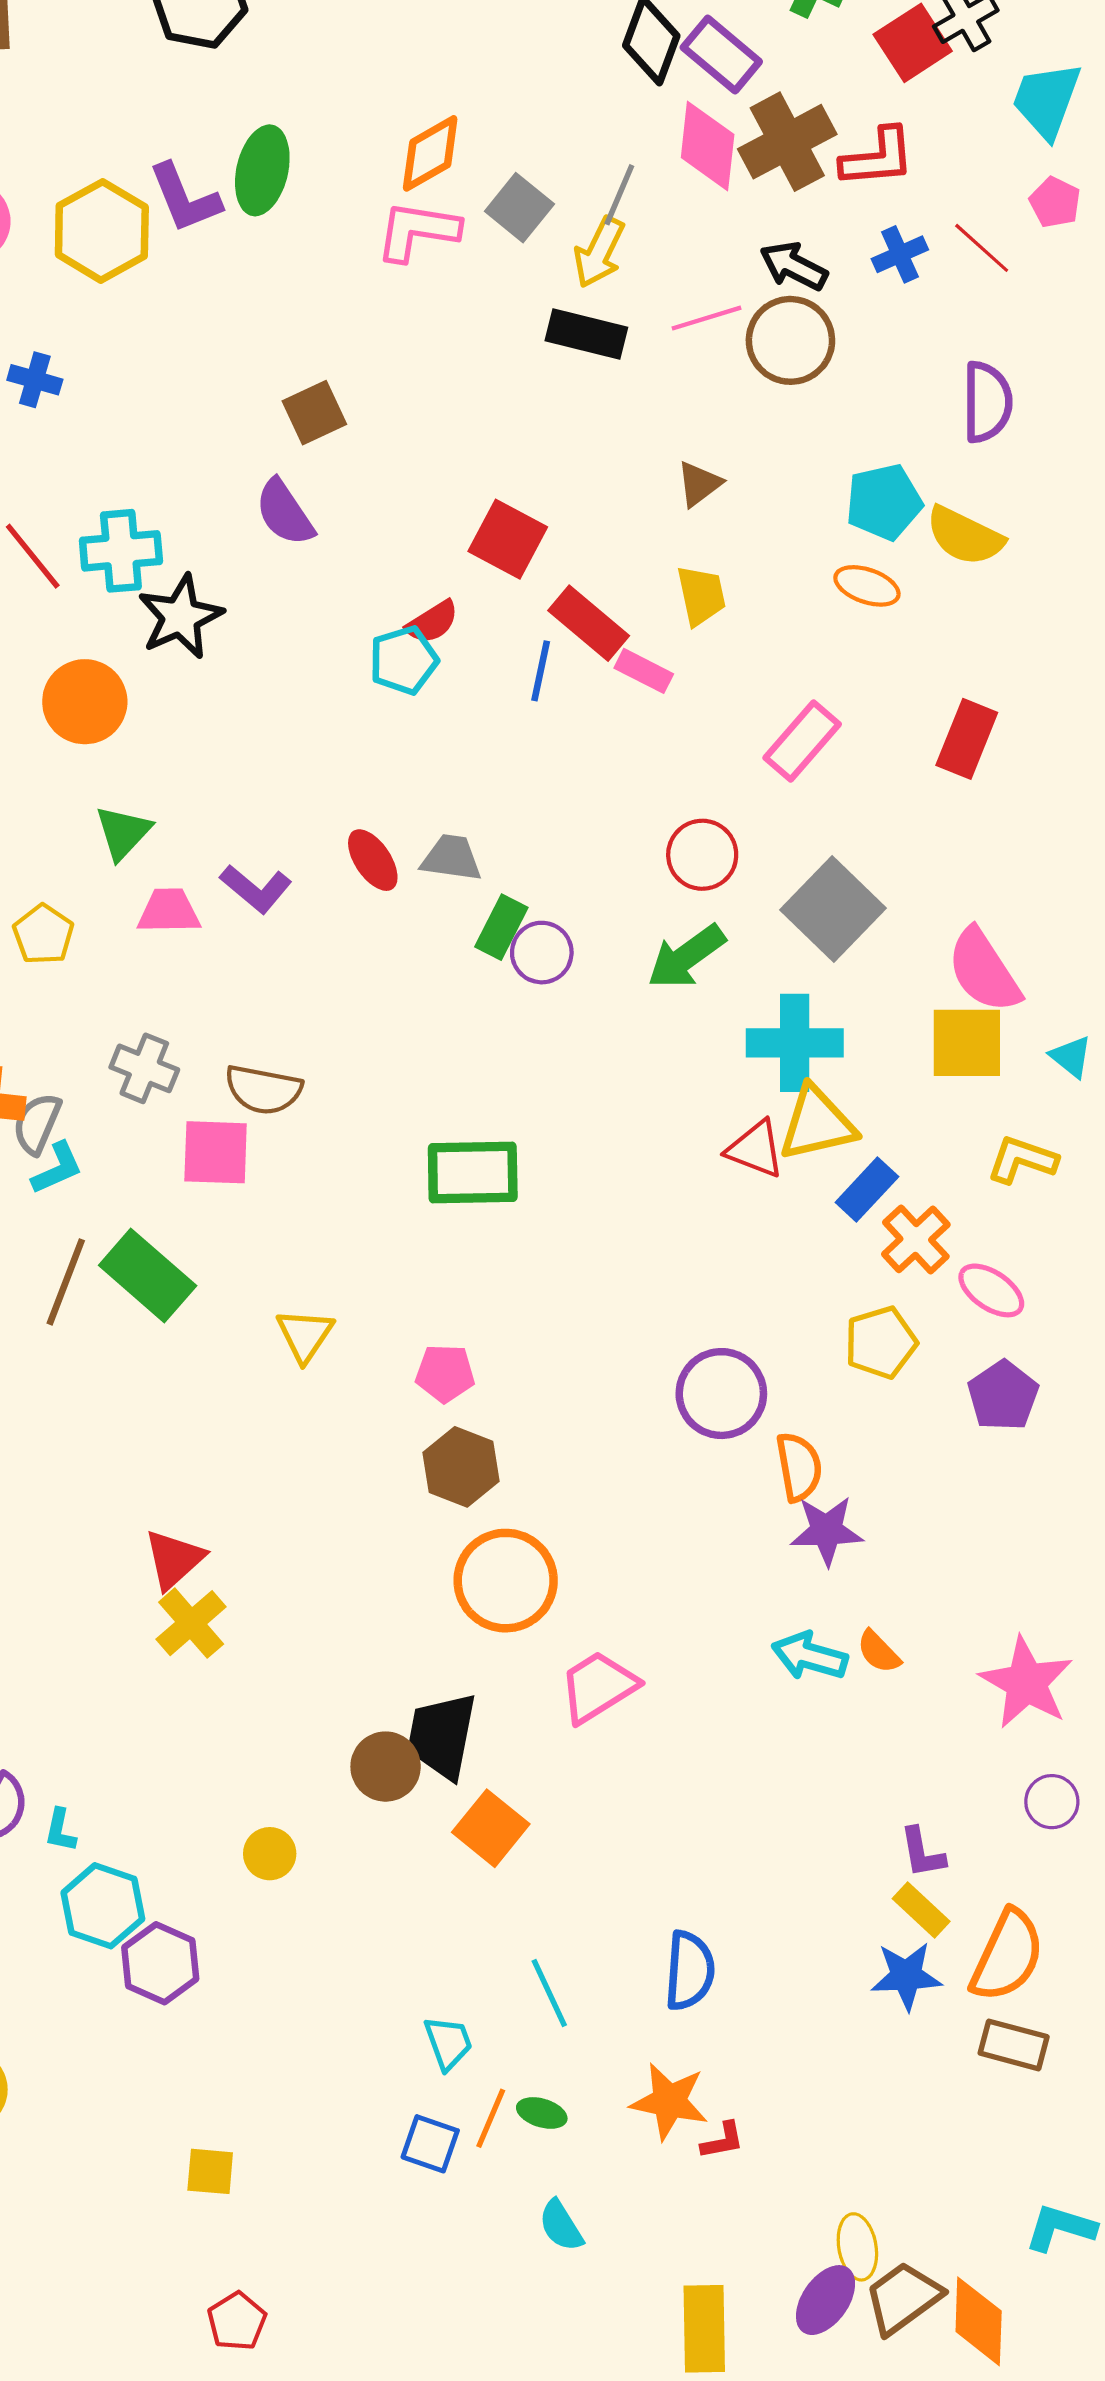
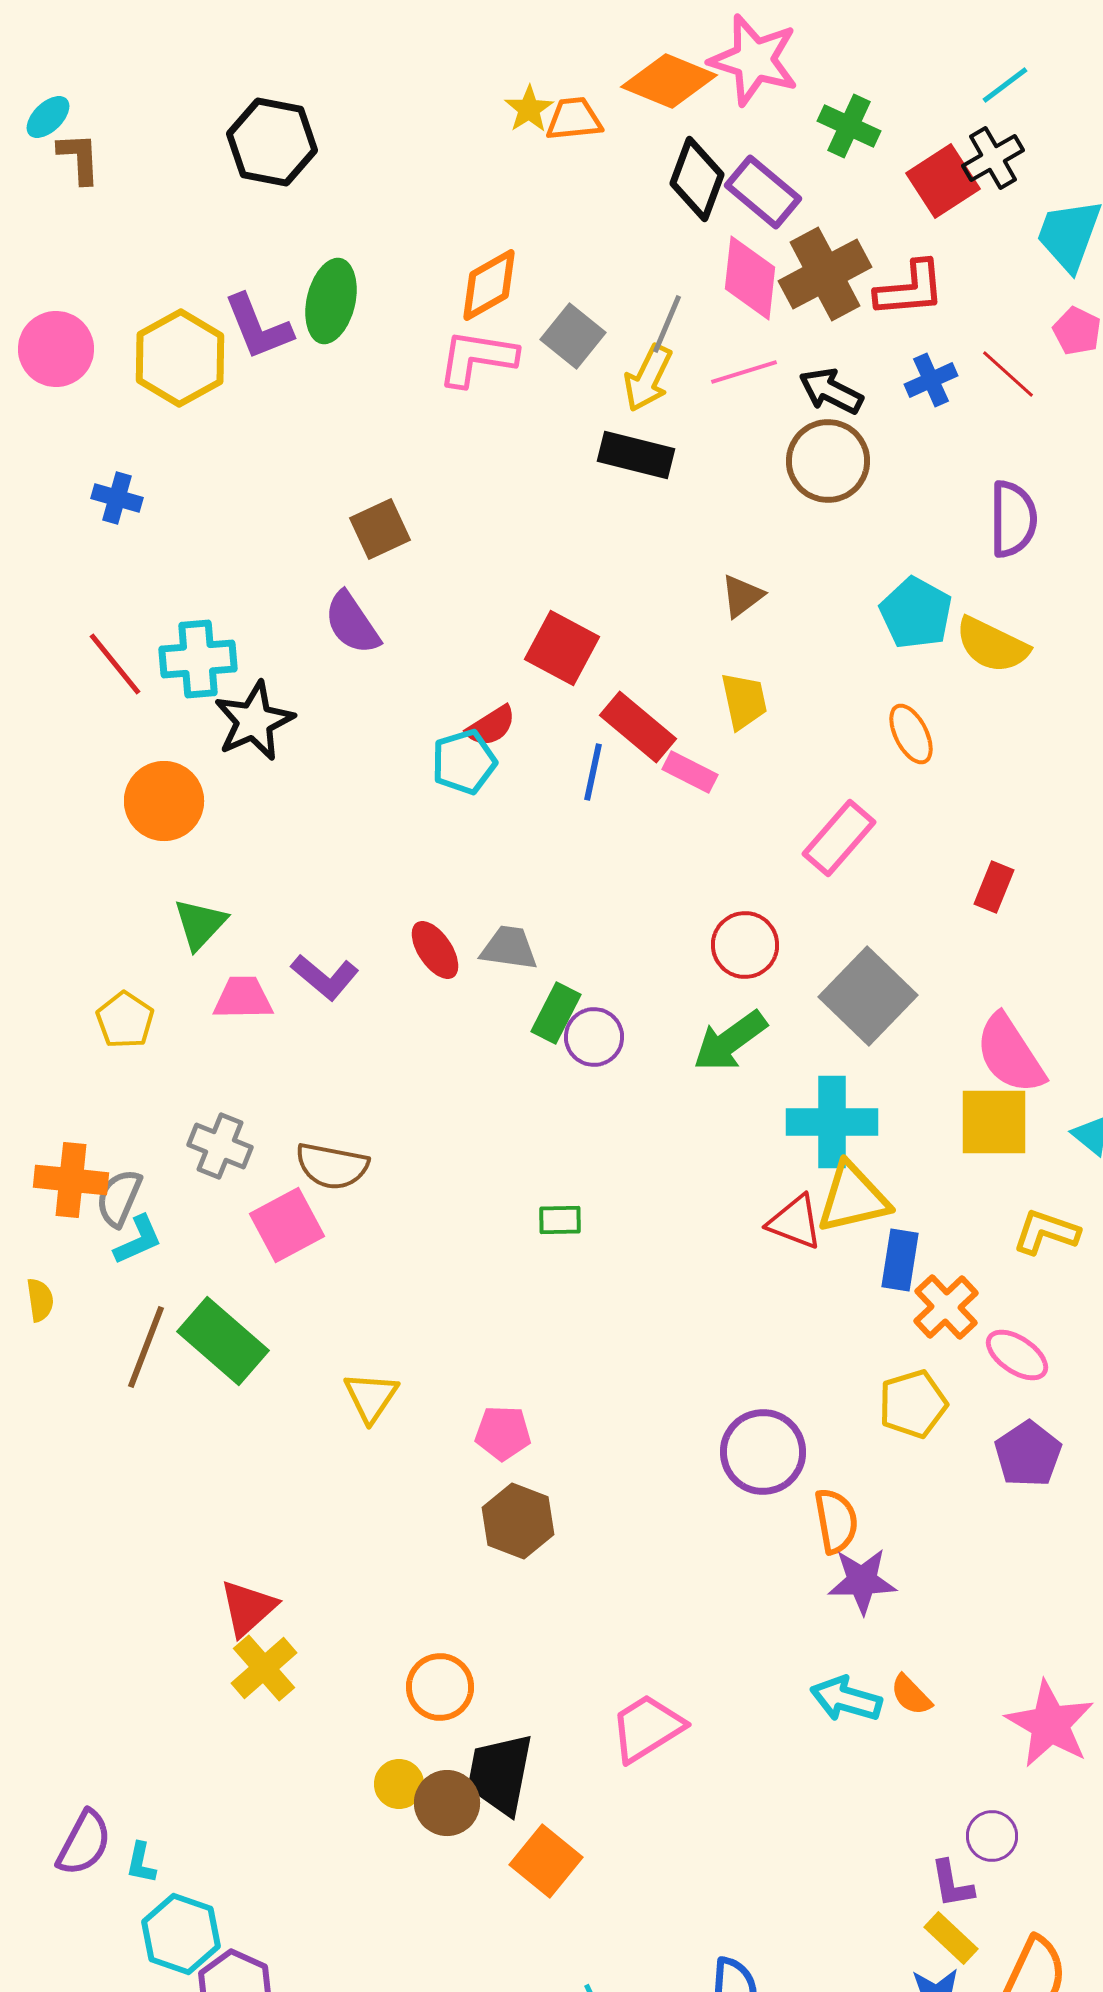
pink line: (706, 318) -> (744, 372), moved
cyan pentagon: (884, 502) -> (916, 613), turned -30
orange ellipse: (867, 586) -> (911, 734), moved, turned 44
red rectangle: (967, 739) -> (994, 887), moved, size x0.7
pink square: (216, 1152) -> (287, 1225), turned -30
green rectangle: (473, 1172) -> (560, 1220), moved, size x0.5
blue rectangle: (867, 1190) -> (900, 1260), turned -34
orange circle: (506, 1581) -> (440, 1687), moved, size x0.7
purple circle: (1052, 1802) -> (992, 1836), moved
yellow circle: (270, 1854) -> (399, 1784), moved

